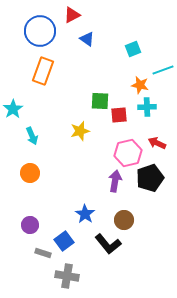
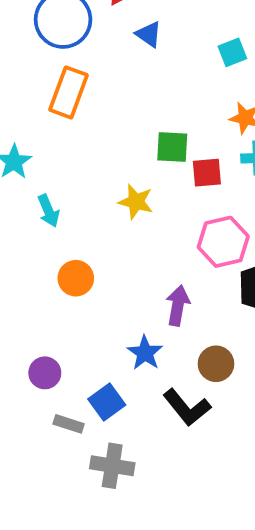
yellow star: (80, 131) -> (136, 202), turned 30
orange circle: (30, 173) -> (76, 278), moved
purple arrow: (115, 181) -> (178, 305), moved

